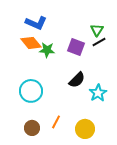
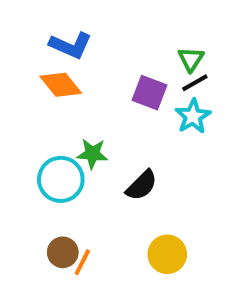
green star: (47, 50) -> (92, 154), moved
black semicircle: (77, 80) -> (142, 185), moved
cyan star: (98, 93) -> (193, 116), moved
orange line: (56, 122) -> (82, 262), moved

